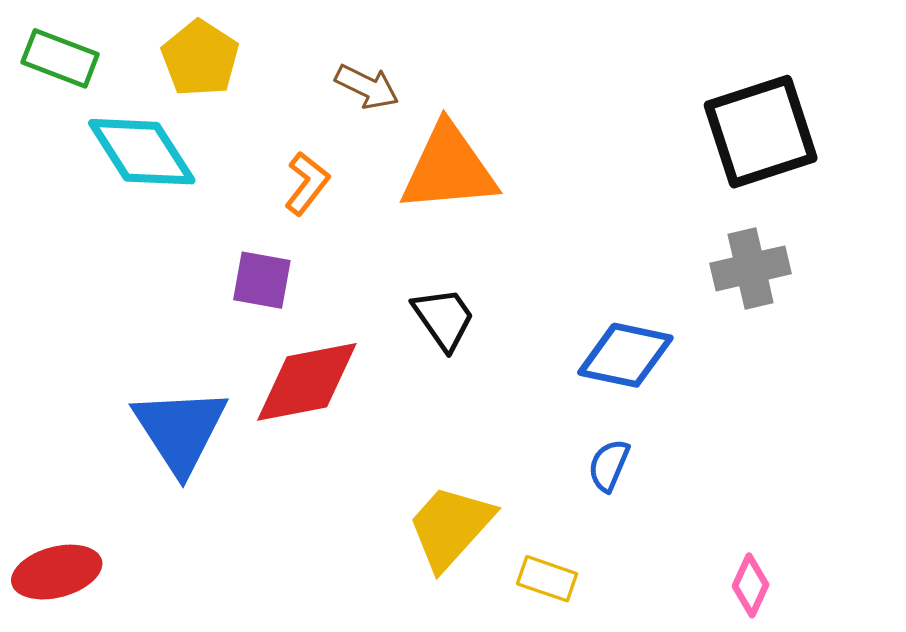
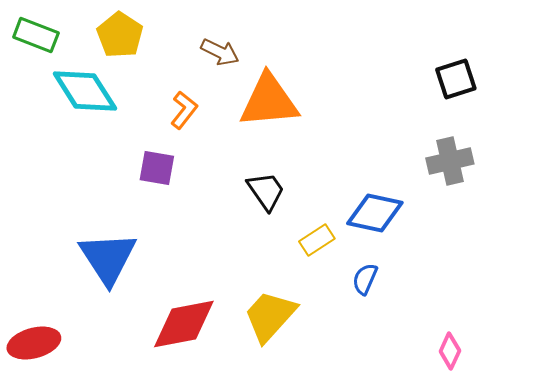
black square: (761, 132) -> (456, 79), size x0.6
red diamond: (307, 382) -> (184, 324), moved
yellow rectangle: (547, 579) -> (317, 240), moved, turned -52

